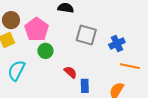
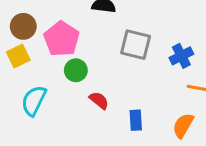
red semicircle: (70, 72) -> (99, 100), moved

